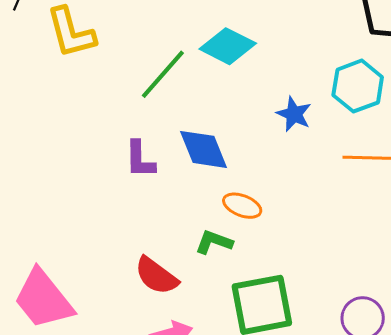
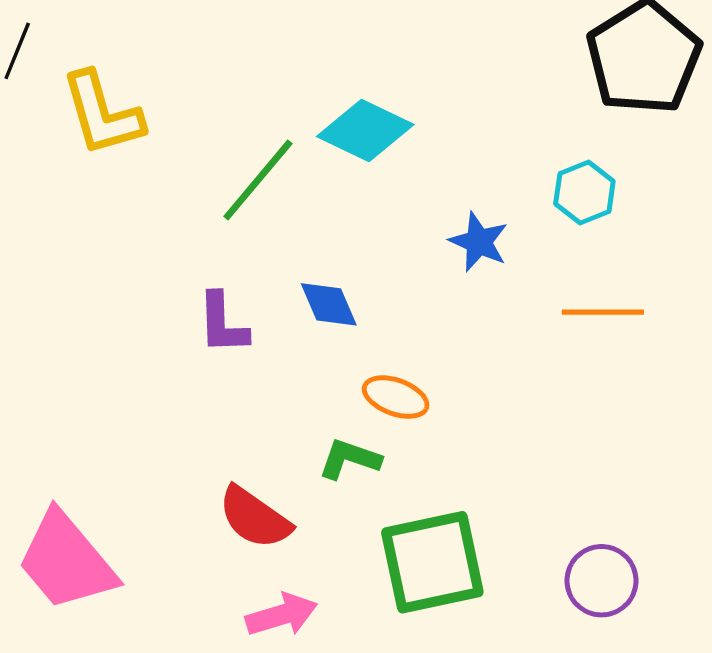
cyan hexagon: (358, 86) -> (584, 192), size x0.7
blue diamond: (203, 149) -> (329, 304), size x0.7

